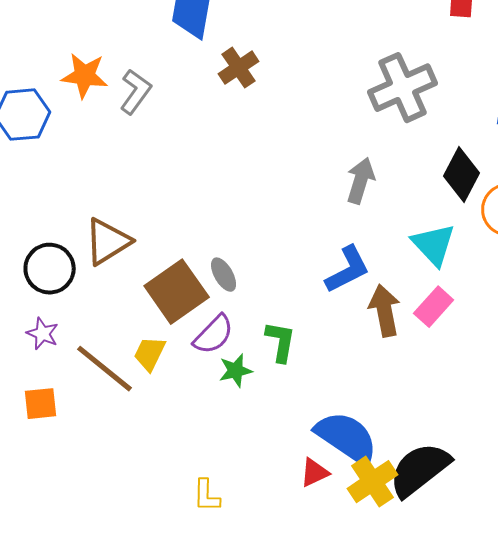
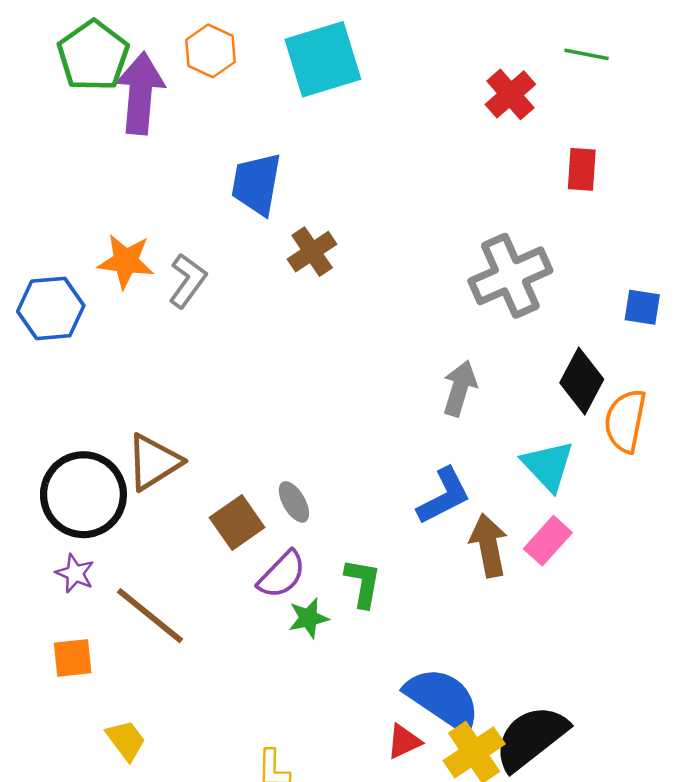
black circle: (50, 269) -> (83, 495), size x1.4
brown square: (177, 292) -> (237, 523), size x0.7
yellow trapezoid: (150, 354) -> (126, 740), moved, turned 117

